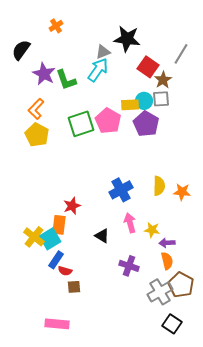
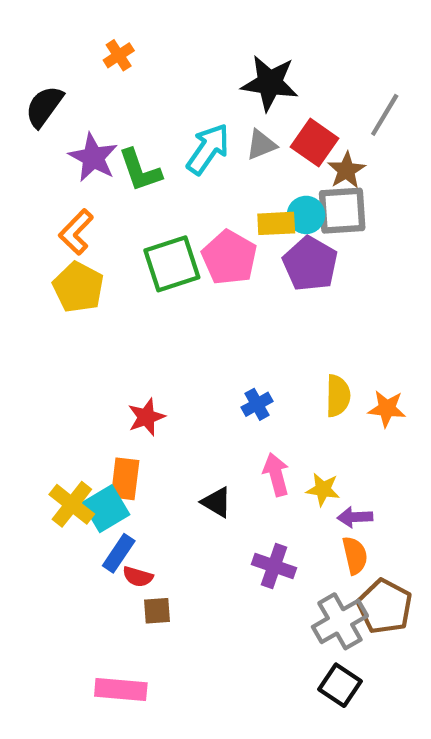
gray triangle: (103, 52) -> (261, 145), moved
gray square: (161, 99) -> (342, 211), size x1.4
blue cross: (121, 190) -> (257, 404), size x0.6
red star: (72, 206) -> (146, 417), moved
black square: (172, 324) -> (340, 685), moved

